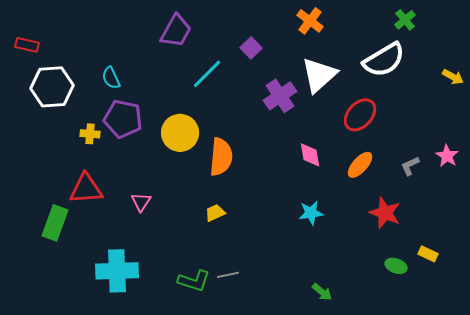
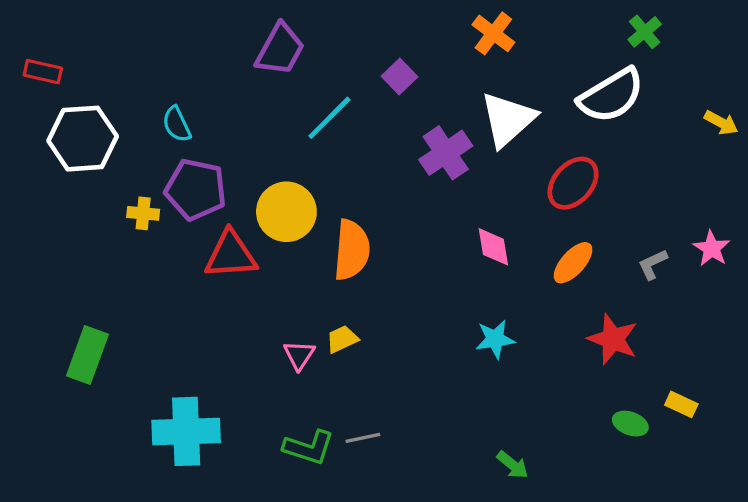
red triangle: (86, 189) -> (231, 255), moved
pink triangle: (141, 202) -> (299, 355), moved

